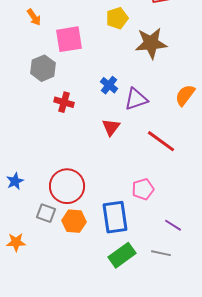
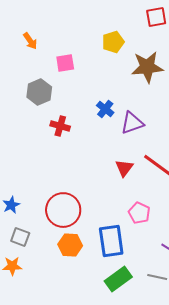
pink square: (69, 39) -> (65, 63), size x0.7
red triangle: (111, 127) -> (124, 168), moved
pink pentagon: (143, 189) -> (139, 213), turned -30
gray square: (46, 213) -> (20, 237), moved

